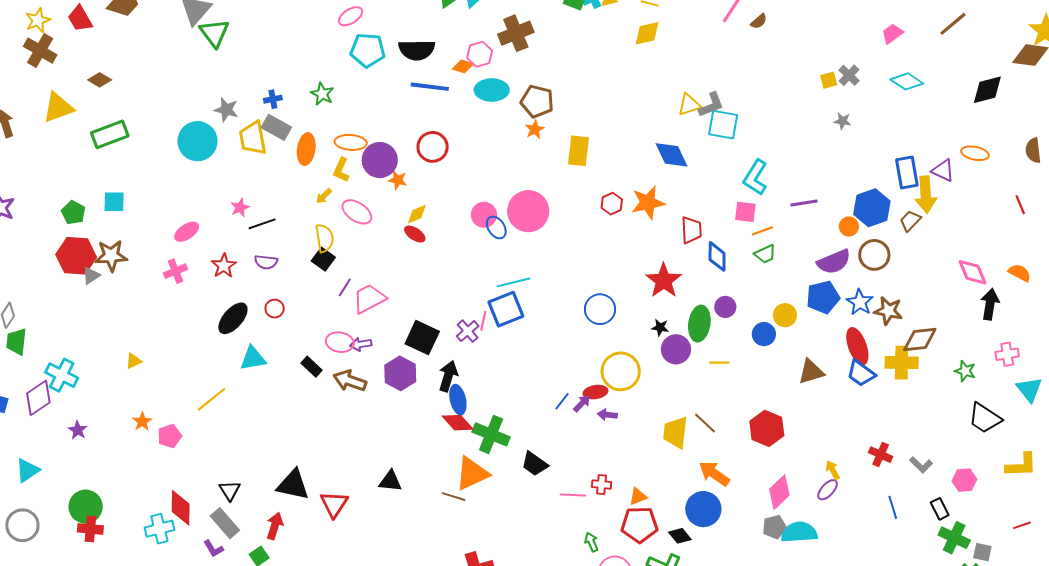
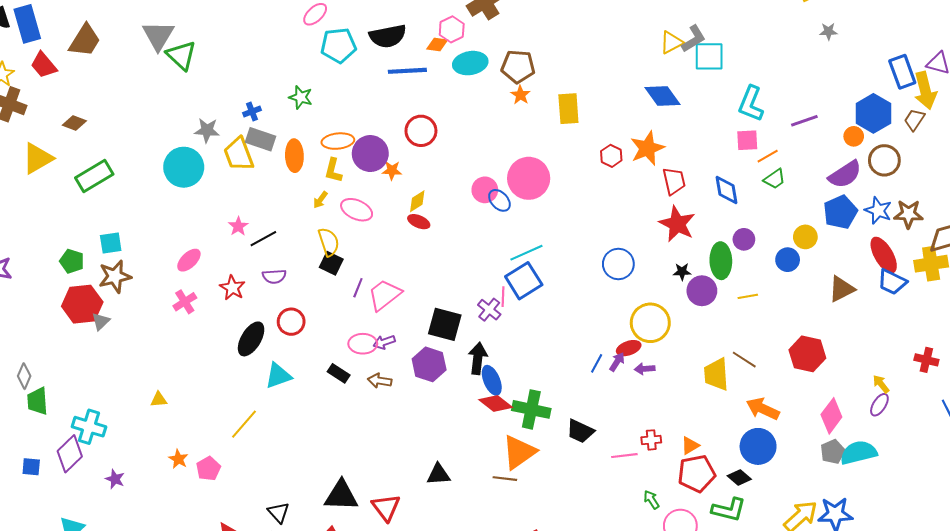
red trapezoid: (691, 230) -> (674, 181), moved
brown star: (111, 256) -> (115, 276), moved
red circle: (275, 309) -> (291, 322), size x1.4
yellow triangle: (134, 361) -> (159, 400), turned 30
brown arrow: (350, 381) -> (380, 381), size x0.7

